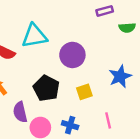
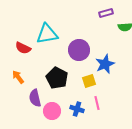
blue star: (120, 76) -> (105, 64), moved
pink line: (108, 120) -> (97, 103), moved

